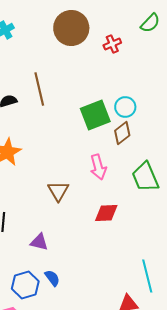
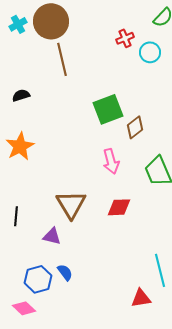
brown circle: (71, 28) -> (51, 21), moved
brown line: (39, 89) -> (62, 59), moved
cyan circle: (125, 107) -> (150, 52), moved
brown triangle: (58, 191) -> (71, 204), moved, size x1.4

